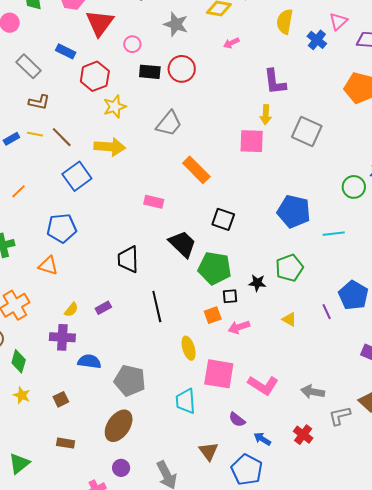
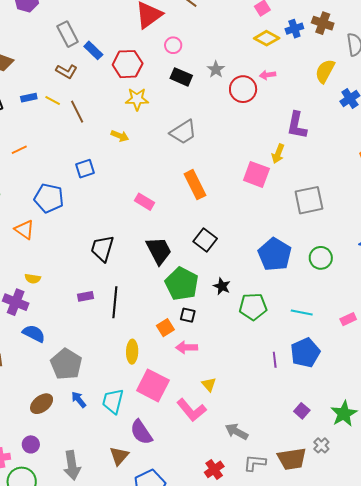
gray star: (176, 24) -> (216, 69), moved, size x0.7
blue rectangle: (66, 51) -> (93, 50), moved
red circle: (182, 69) -> (243, 89), moved
gray square: (307, 132) -> (309, 200), moved, turned 36
yellow arrow: (110, 147) -> (120, 136), size x0.6
blue square: (77, 176) -> (85, 169), moved, size x0.7
green circle: (354, 187) -> (321, 258), moved
cyan line: (334, 234) -> (302, 313), moved
black star: (257, 283) -> (222, 286), moved
purple rectangle: (103, 308) -> (85, 296), moved
yellow semicircle: (71, 310) -> (33, 279), turned 42
orange square: (213, 315) -> (165, 328), turned -30
yellow triangle: (289, 319) -> (209, 384), moved
purple semicircle: (237, 420) -> (141, 432), moved, size x1.5
brown ellipse: (119, 426) -> (42, 404), size x0.7
blue arrow: (262, 439) -> (79, 400), moved

